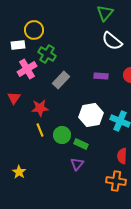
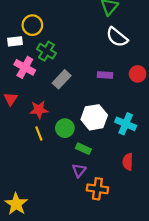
pink cross: (27, 69) -> (25, 67), turned -30
green circle: (62, 135) -> (65, 128), moved
yellow star: (19, 172) -> (16, 204), moved, size x1.5
orange cross: (116, 181) -> (97, 189), moved

